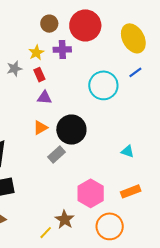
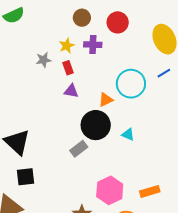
red circle: (85, 25) -> (118, 22), size x0.7
orange triangle: (40, 128) -> (106, 100), moved
cyan triangle: (127, 151) -> (128, 135), moved

